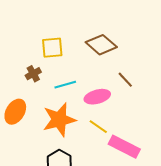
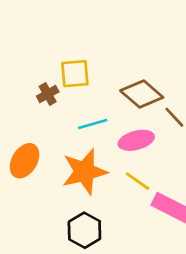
brown diamond: (101, 45) -> (142, 94), moved
brown cross: (33, 74) -> (48, 94), moved

